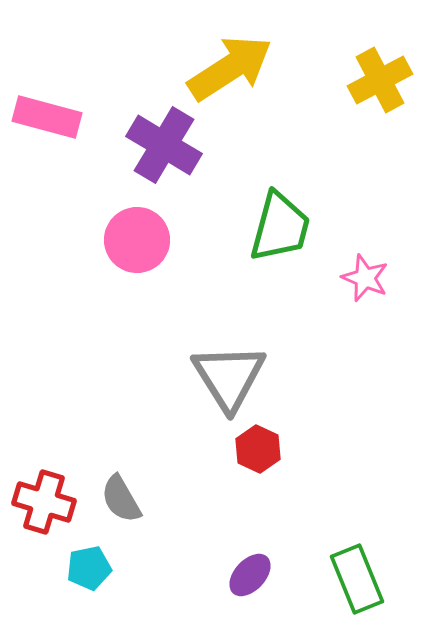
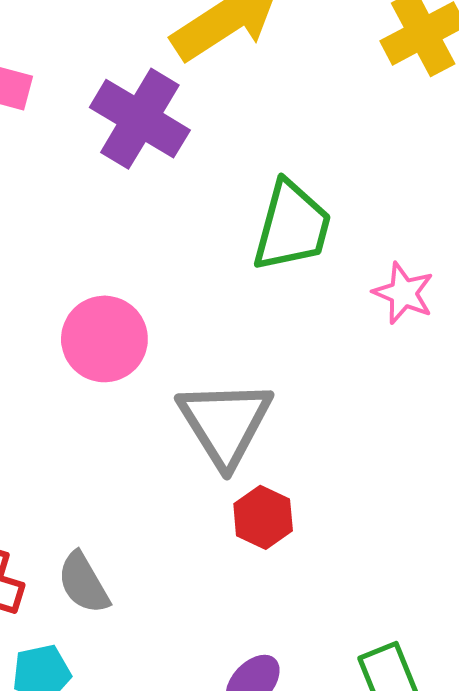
pink circle: (137, 240) -> (104, 339), moved

